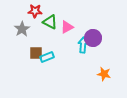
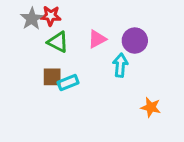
green triangle: (50, 22) -> (58, 42), moved
gray star: (22, 29) -> (32, 19), moved
purple circle: (93, 38) -> (135, 41), moved

